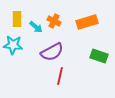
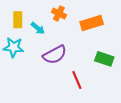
orange cross: (54, 21) -> (59, 13), moved
red line: (60, 76) -> (77, 80), moved, turned -36

